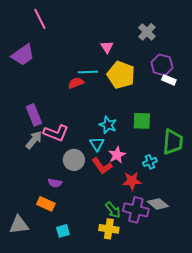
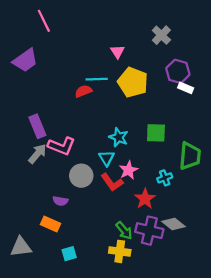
red star: (132, 181) -> (145, 199), turned -30

